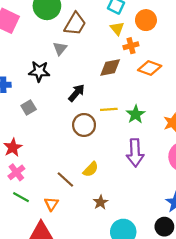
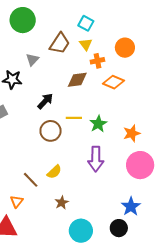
orange circle: (146, 20) -> (125, 48), moved
brown trapezoid: (75, 24) -> (60, 43), moved

